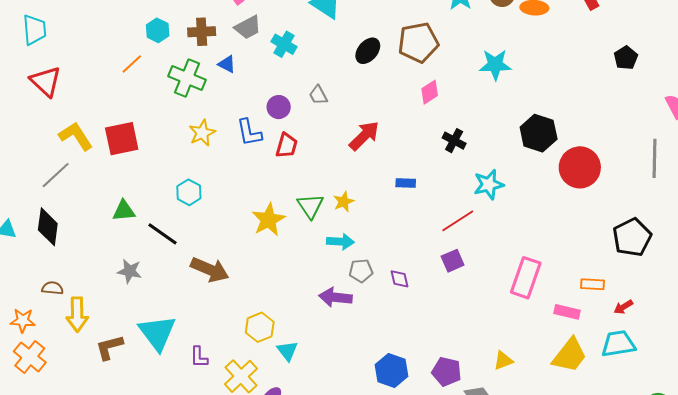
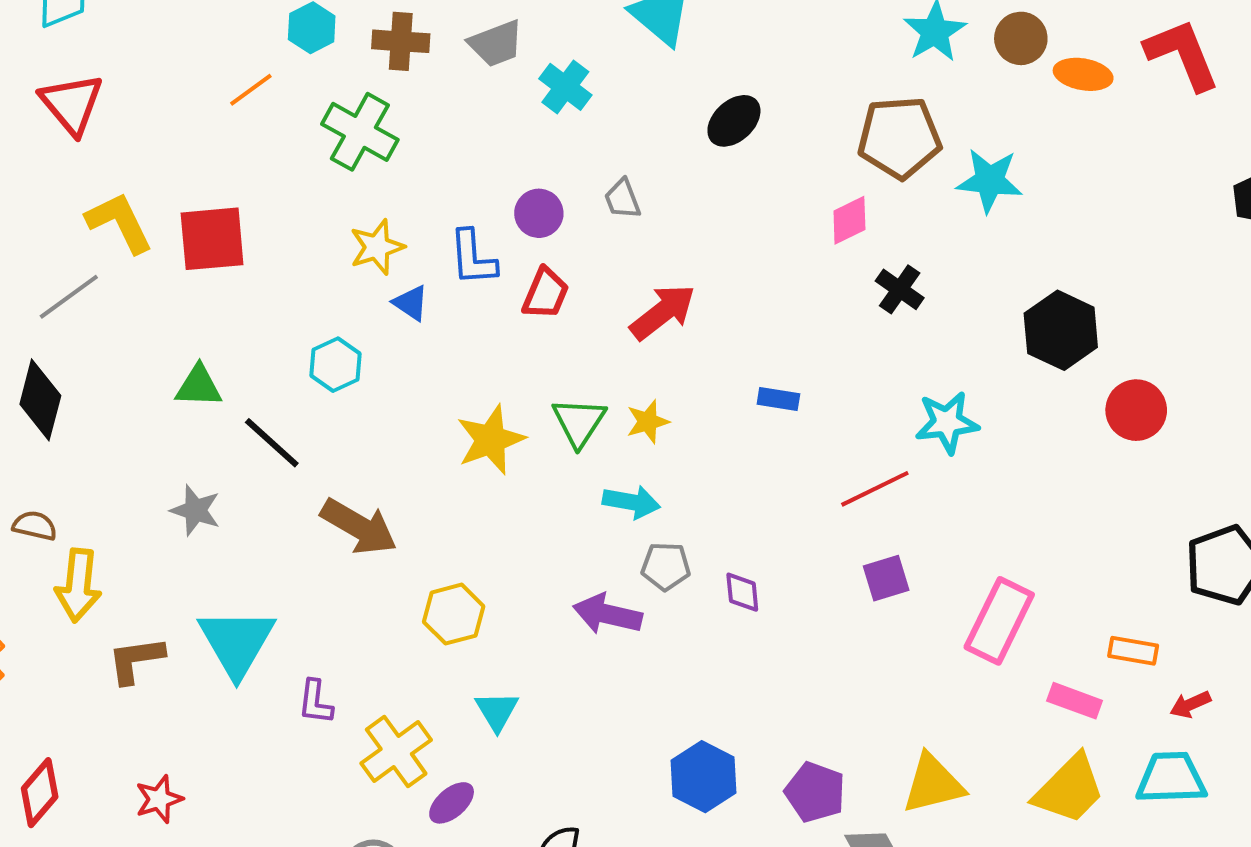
brown pentagon: (418, 42) -> (899, 138), moved
blue triangle: (227, 64) -> (411, 303), moved
red arrow: (364, 136) -> (663, 312), moved
black cross: (454, 141) -> (900, 289), moved
red circle: (580, 167) -> (1136, 410), size x0.7
purple square: (453, 261) -> (886, 578), moved
yellow hexagon: (260, 327) -> (454, 614), moved
yellow triangle: (503, 361) -> (933, 784), size x1.6

